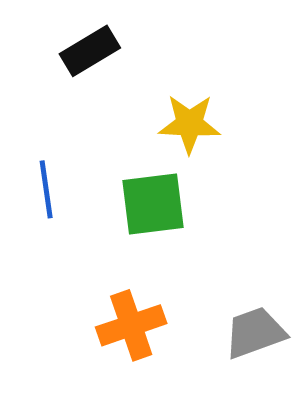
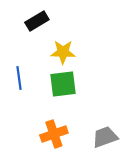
yellow star: (189, 124) -> (63, 52), moved

